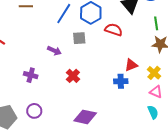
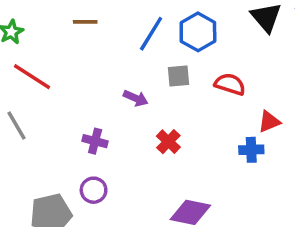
red semicircle: (114, 30) -> (230, 84), moved
purple circle: (34, 111) -> (94, 190), moved

